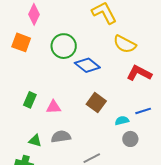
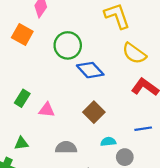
cyan semicircle: (122, 121) -> (108, 142), moved
gray semicircle: (61, 137) -> (66, 147), moved
green triangle: (35, 141) -> (21, 143), turned -32

